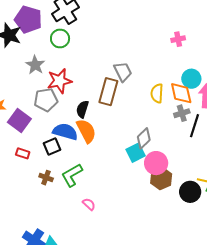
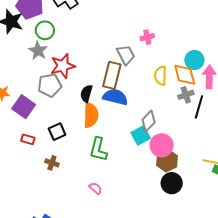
green circle: (60, 38) -> (45, 30), moved
pink cross: (178, 39) -> (147, 37), moved
orange semicircle: (86, 131) -> (91, 115), turned 30
blue semicircle: (65, 132) -> (115, 97), moved
green L-shape: (72, 175) -> (98, 149), moved, turned -45
black circle: (190, 192) -> (172, 183), moved

